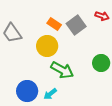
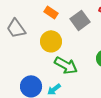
orange rectangle: (54, 24) -> (51, 12), moved

